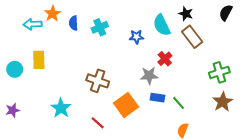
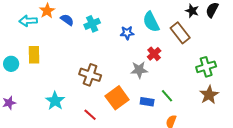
black star: (186, 14) -> (192, 11), moved
blue semicircle: (73, 23) -> (67, 20), turned 128
blue rectangle: (157, 98) -> (147, 102), moved

